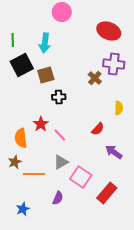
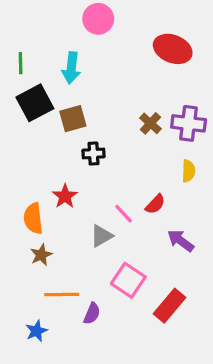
purple cross: (114, 64) -> (189, 123), moved
pink line: (60, 135) -> (124, 214), moved
brown star: (15, 162) -> (41, 255), moved
gray triangle: (61, 162) -> (101, 236), moved
orange line: (34, 174) -> (62, 294), moved

